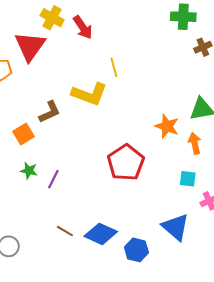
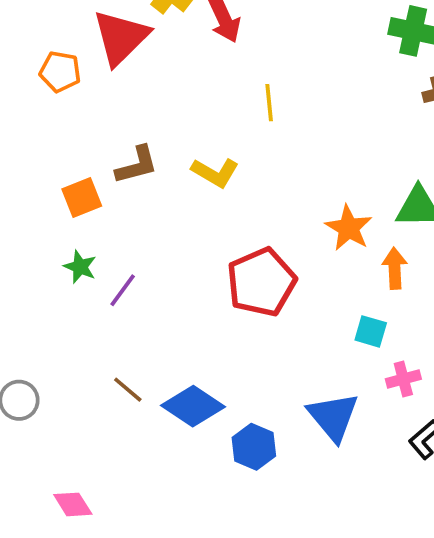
yellow L-shape: (89, 94) -> (215, 173), moved, size x0.7

